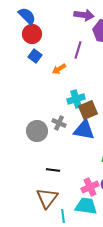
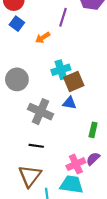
gray cross: (59, 123) -> (41, 112), moved, size x1.6
blue triangle: (84, 130) -> (69, 103), size x0.6
gray circle: (37, 131) -> (17, 79), moved

